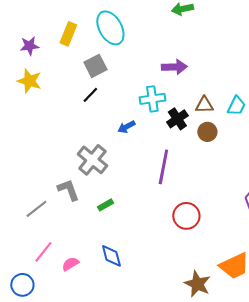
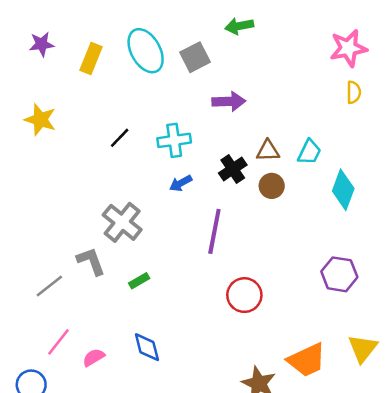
purple star: (29, 46) -> (42, 44), moved
gray square: (95, 66) -> (195, 57), moved
cyan cross: (152, 99) -> (174, 140), moved
blue arrow: (126, 127) -> (181, 183), moved

